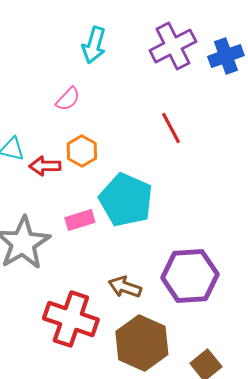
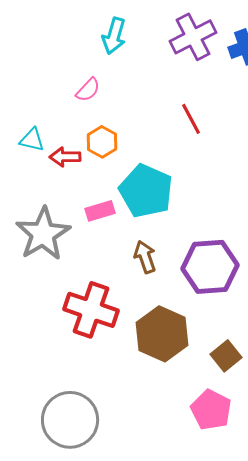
brown arrow: (125, 287) -> (145, 257), moved, turned 52

